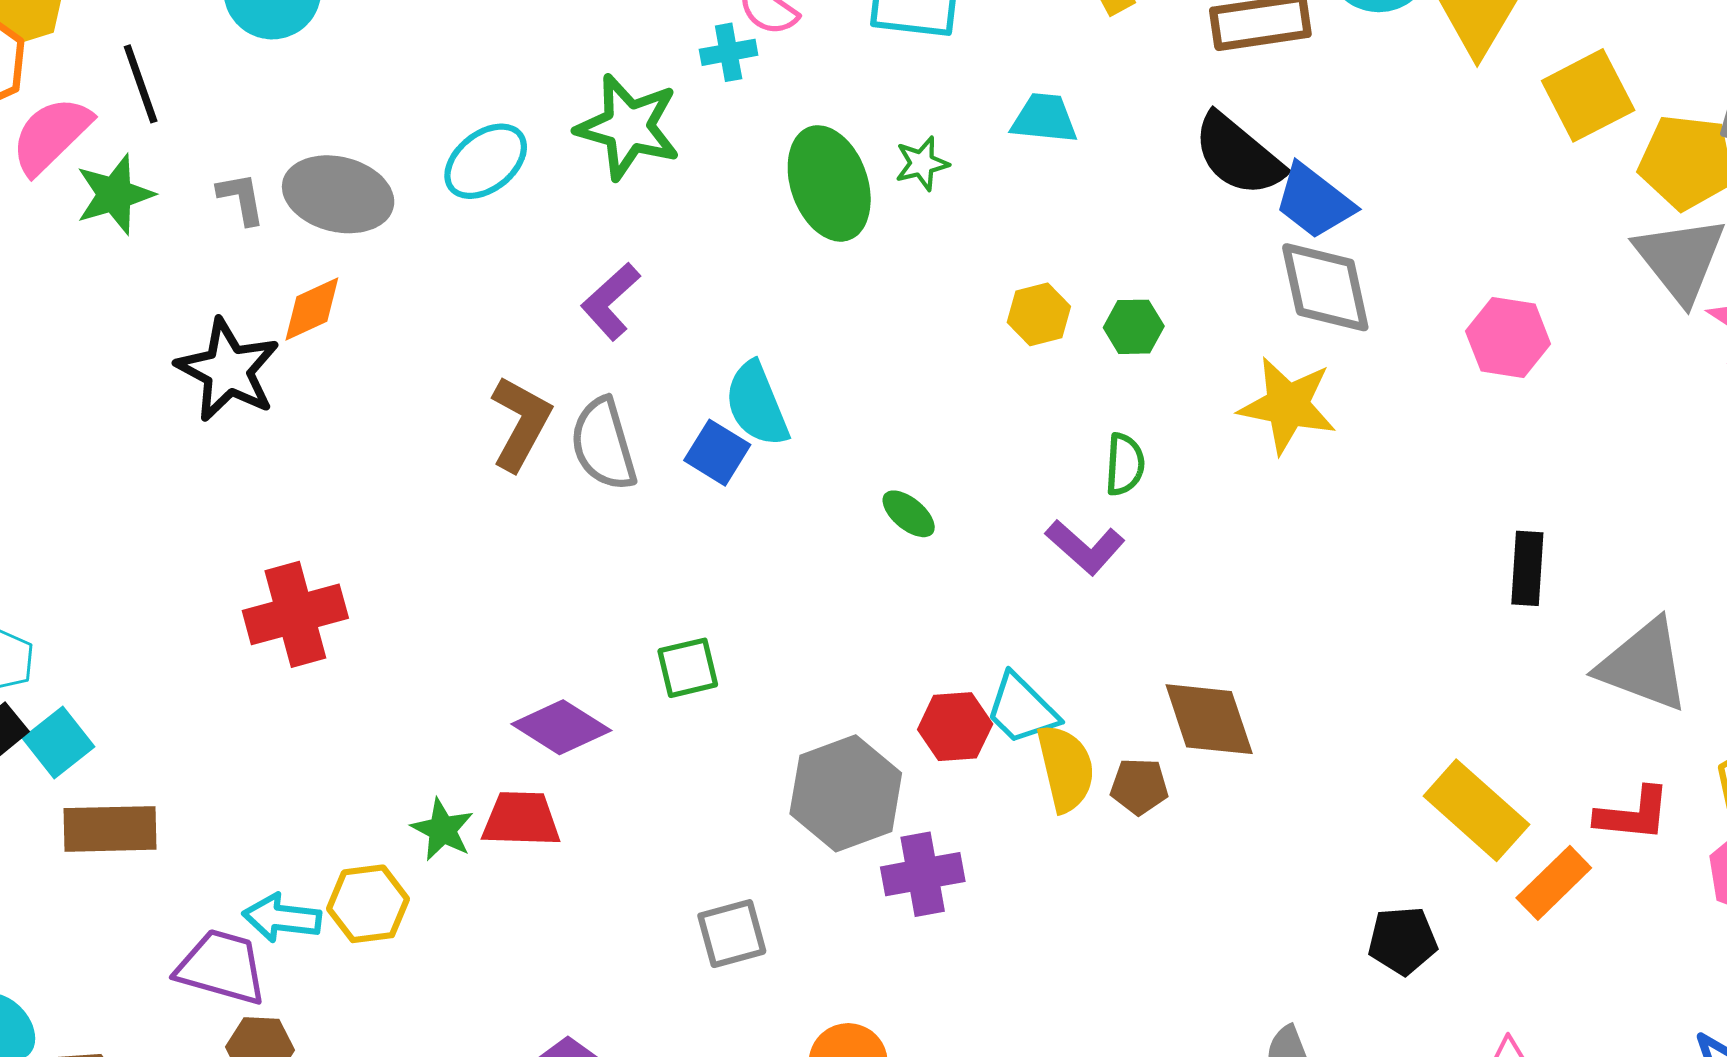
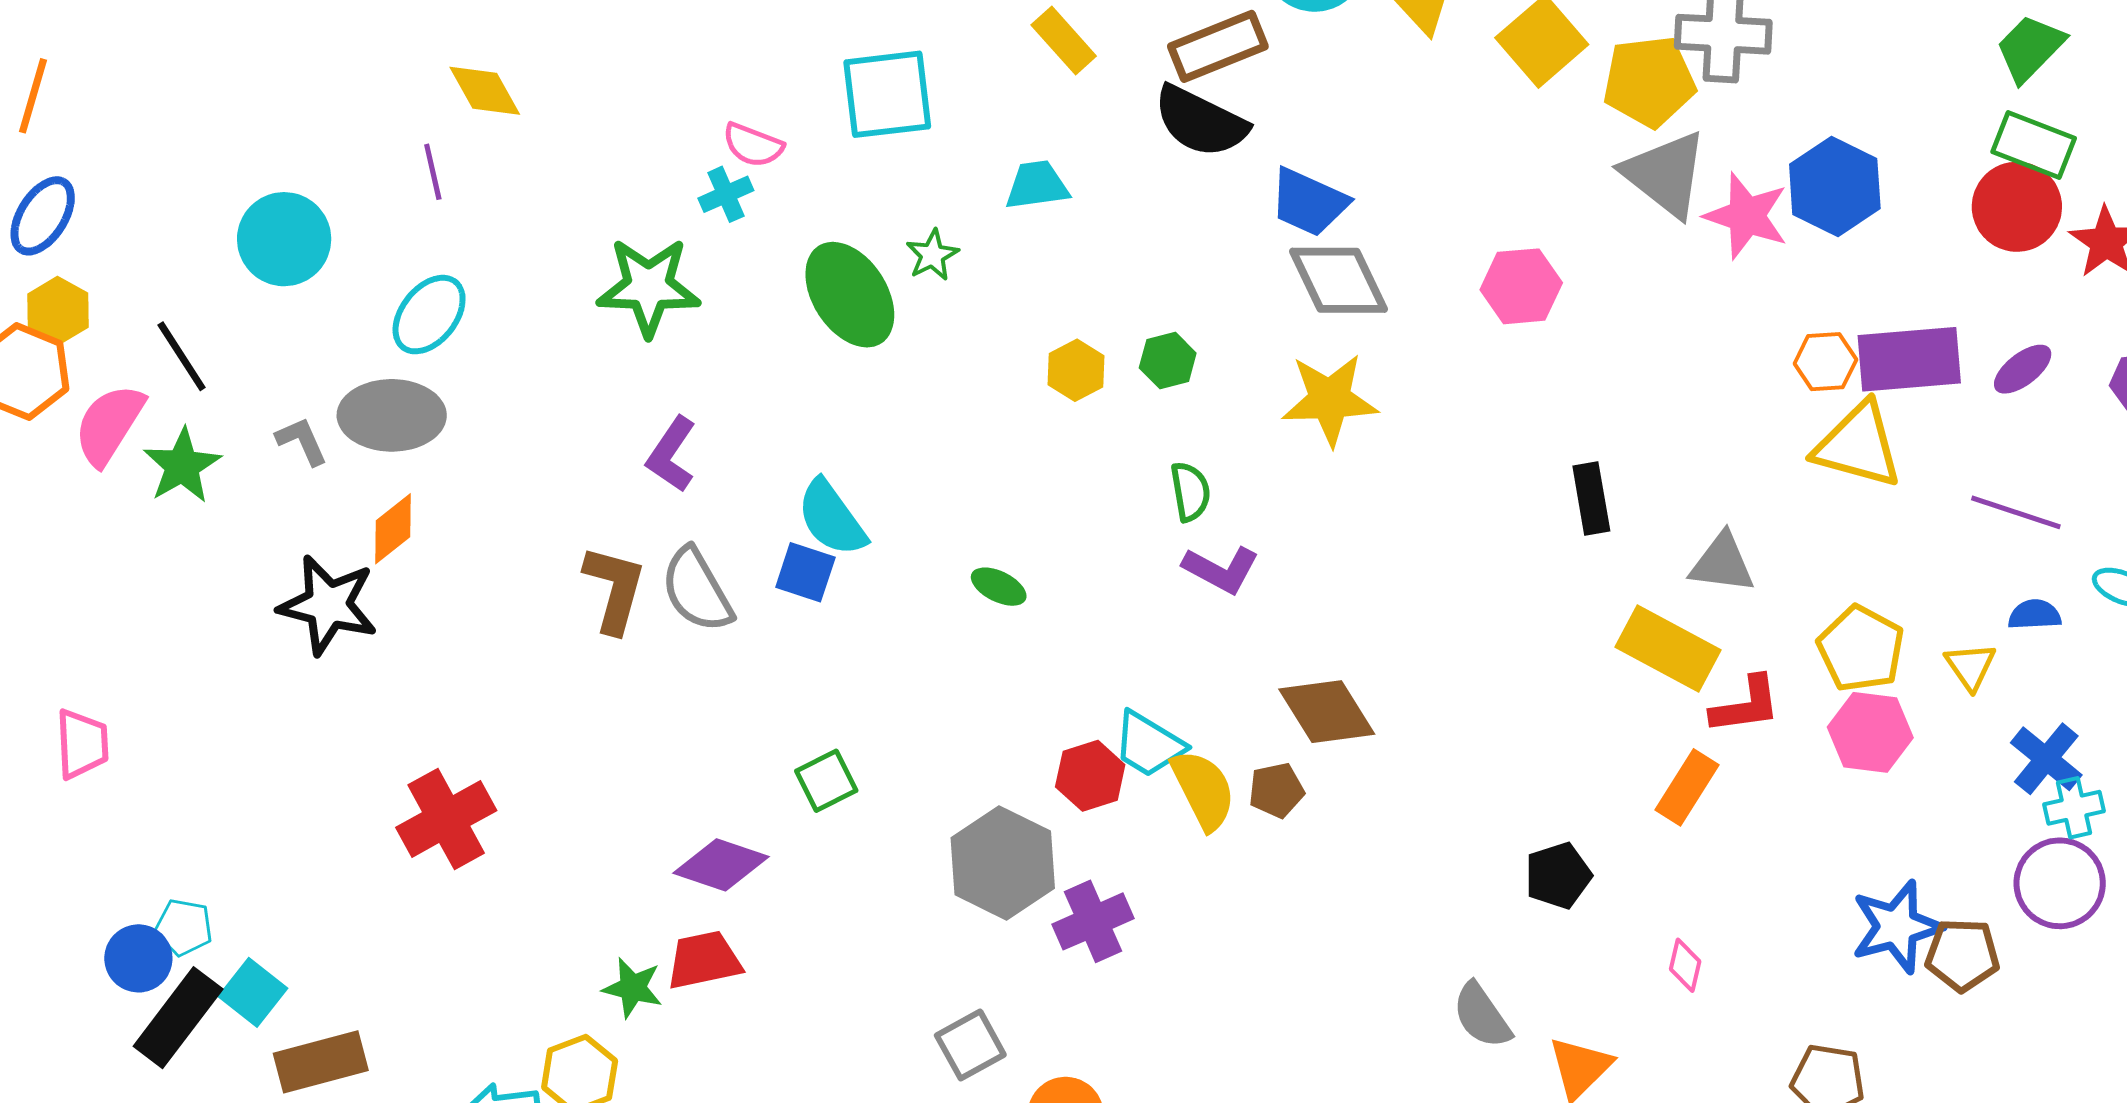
black semicircle: (1238, 155) -> (1200, 121), moved
cyan ellipse: (486, 161) -> (429, 315), moved
purple L-shape: (1085, 547) -> (1221, 569), moved
gray triangle: (1644, 665) -> (1722, 563), size x0.7
yellow rectangle: (1476, 810) -> (1668, 649), moved
gray square: (732, 934) -> (970, 1045), moved

